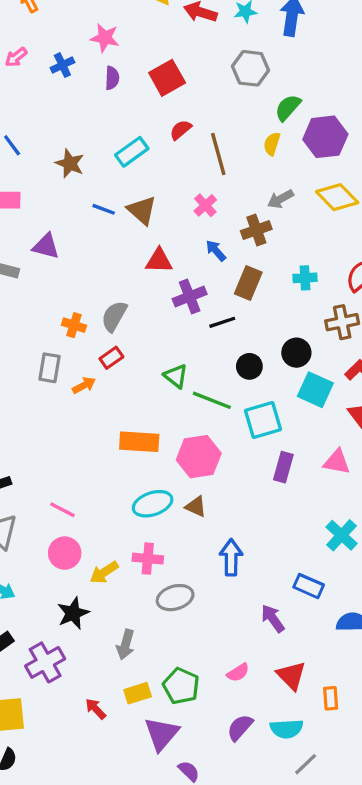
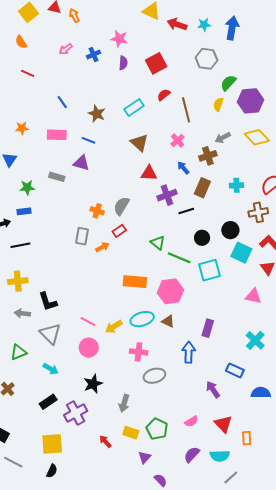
blue line: (104, 209) -> (88, 140), moved
purple rectangle: (283, 467) -> (208, 328), moved
yellow arrow: (104, 572) -> (114, 327), moved
yellow rectangle: (138, 693) -> (131, 433), turned 35
purple triangle: (162, 734) -> (145, 457), size x0.6

